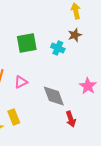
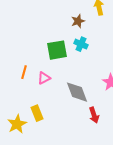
brown star: (75, 35) -> (78, 21), moved
green square: (27, 43) -> (57, 50), moved

